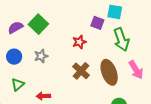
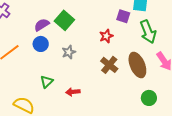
blue circle: (14, 57) -> (41, 44), moved

